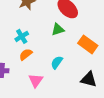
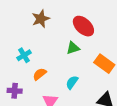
cyan cross: (22, 36) -> (24, 55), moved

